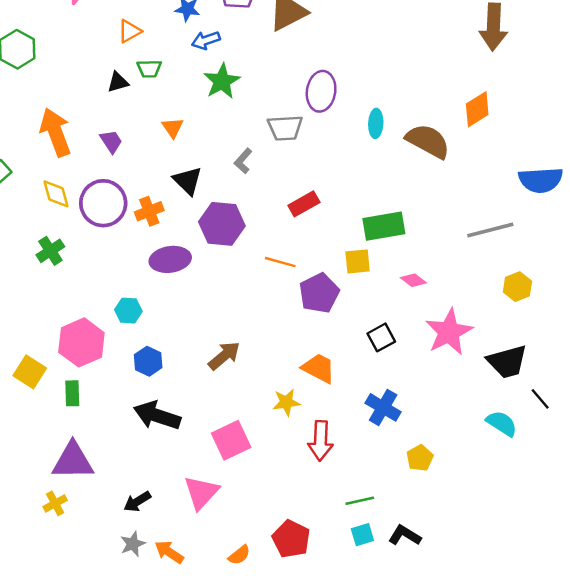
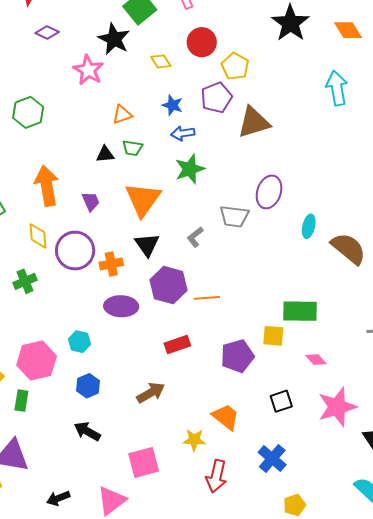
orange triangle: (173, 128) -> (143, 199), size x2.0
red rectangle: (304, 204) -> (177, 345), moved
orange line: (280, 262) -> (207, 298), moved, turned -30
black arrow: (157, 416) -> (87, 431), size x0.7

